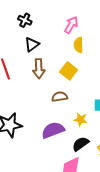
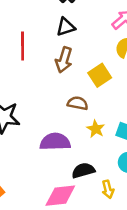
yellow star: (81, 120) -> (96, 129), moved

